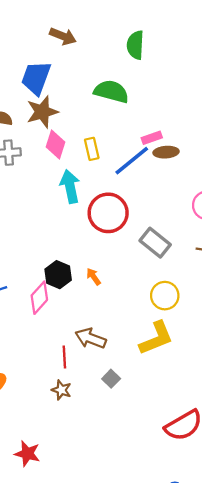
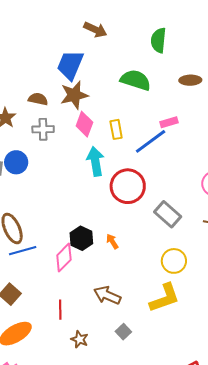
brown ellipse: (166, 152) -> (190, 80), moved
red line: (64, 357) -> (60, 310), moved

